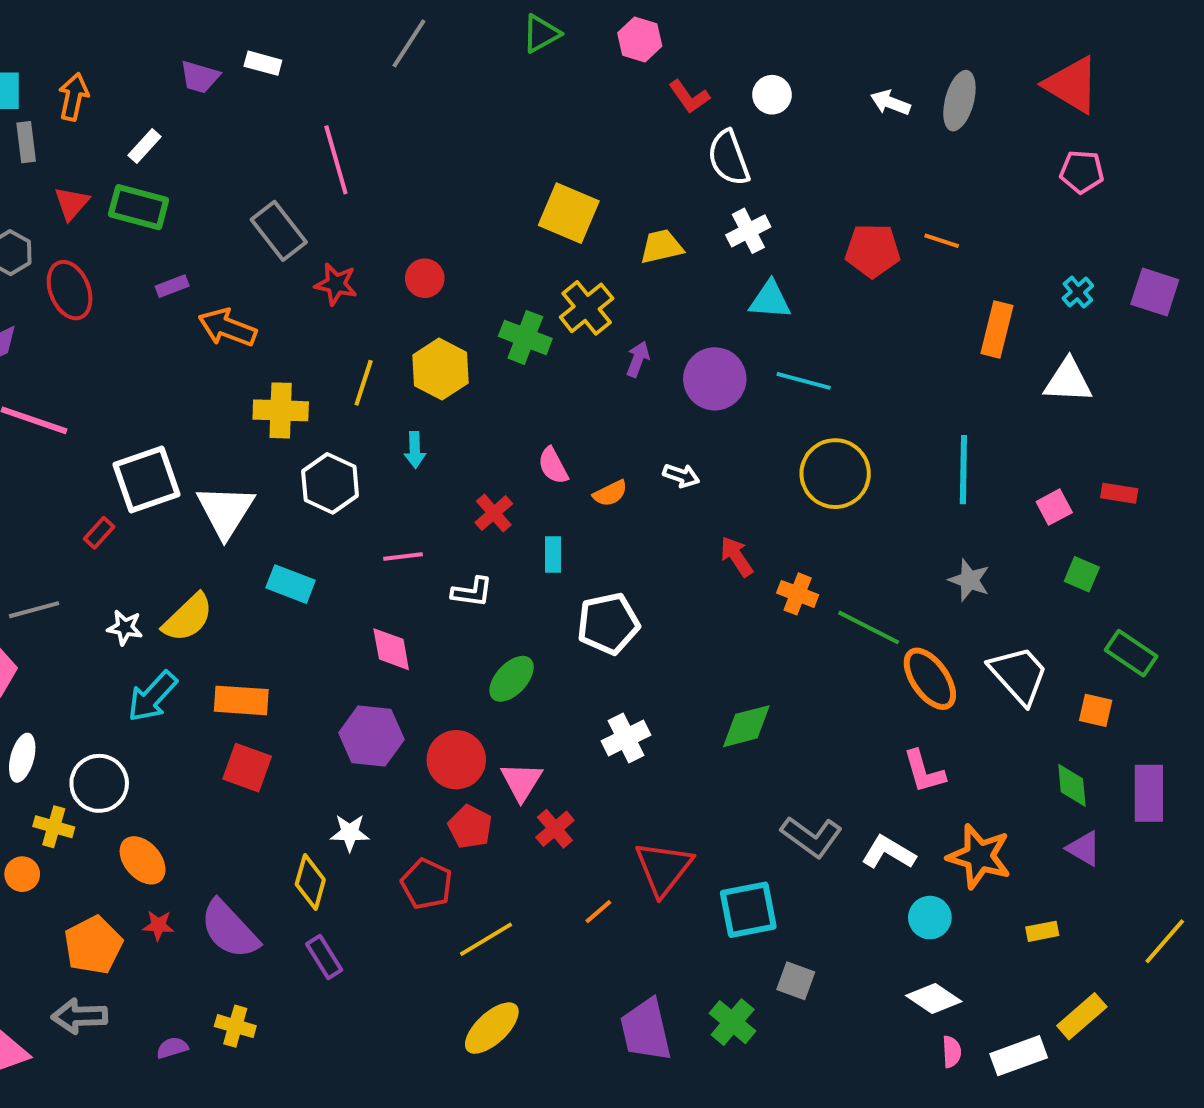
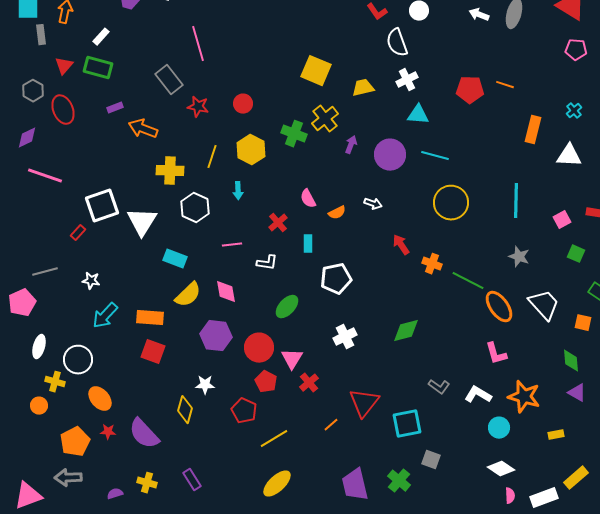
yellow semicircle: (188, 618) -> (188, 295), moved
gray L-shape: (811, 837) -> (439, 387), size x0.7
purple rectangle: (324, 957) -> (192, 480), moved

